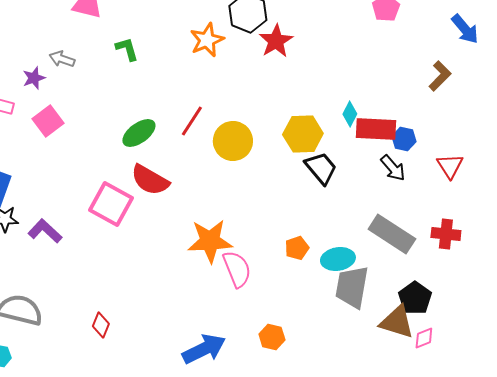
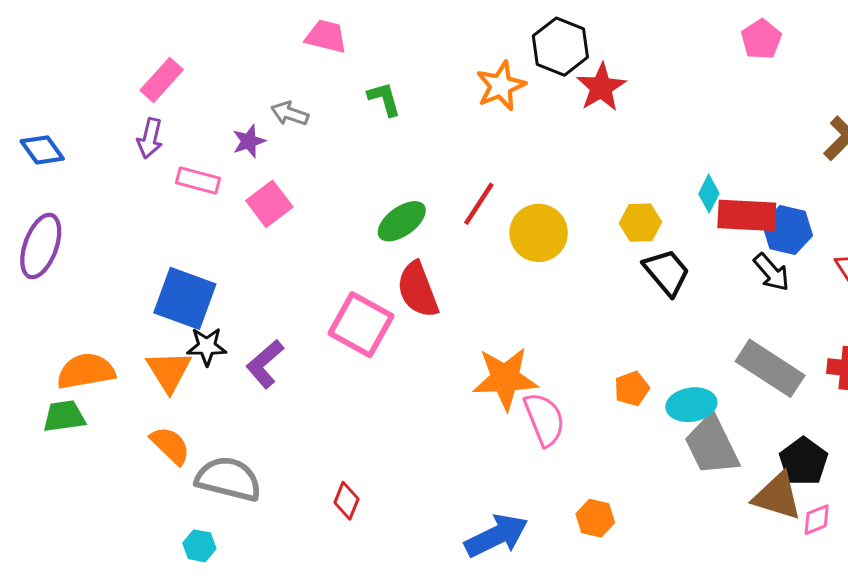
yellow hexagon: (303, 134) -> (640, 223), size x0.7
blue hexagon: (404, 139) -> (787, 230), size x1.4
red semicircle: (150, 180) -> (418, 290), turned 39
purple L-shape: (45, 231) -> (265, 364), turned -84
gray trapezoid: (352, 287) -> (712, 445), turned -36

